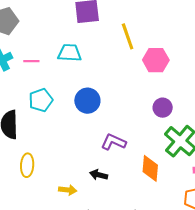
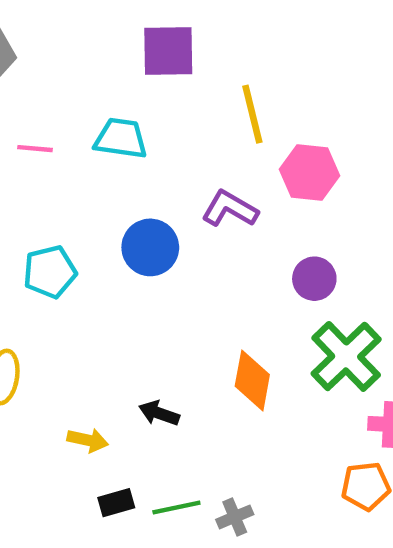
cyan pentagon: (41, 100) -> (50, 272), moved
purple L-shape: (113, 142) -> (230, 209), moved
orange diamond: (150, 168) -> (252, 380), moved

